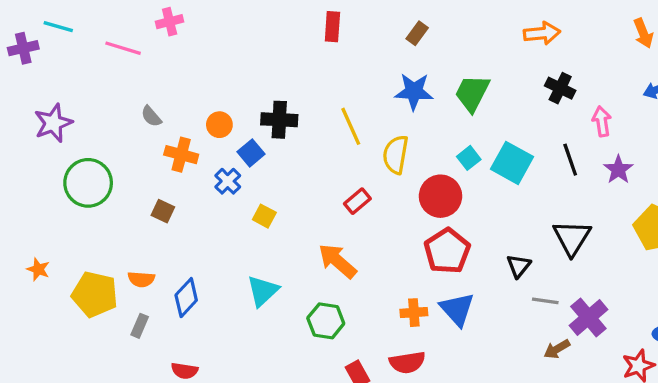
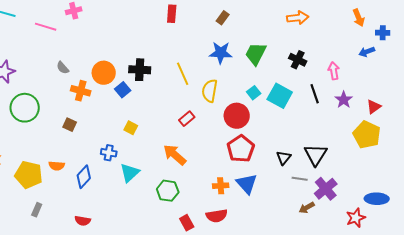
black cross: (560, 88) -> (298, 60), moved
orange circle: (219, 125) -> (104, 73), size x1.5
blue cross: (228, 181) -> (109, 153), moved, turned -35
black triangle: (572, 238) -> (316, 155), moved
gray rectangle: (140, 326) -> (37, 210), moved

